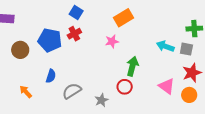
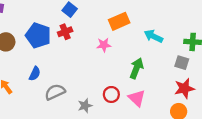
cyan arrow: (165, 46) -> (153, 36), moved
green arrow: (132, 66) -> (136, 68), moved
pink triangle: (167, 86) -> (137, 98), moved

